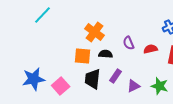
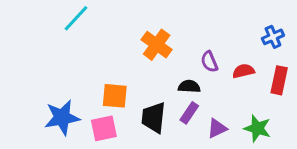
black semicircle: (106, 54) -> (189, 87), moved
orange square: (83, 56) -> (115, 96), moved
pink square: (61, 86) -> (104, 128), turned 30

